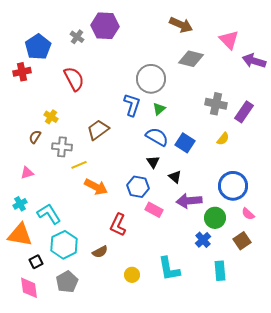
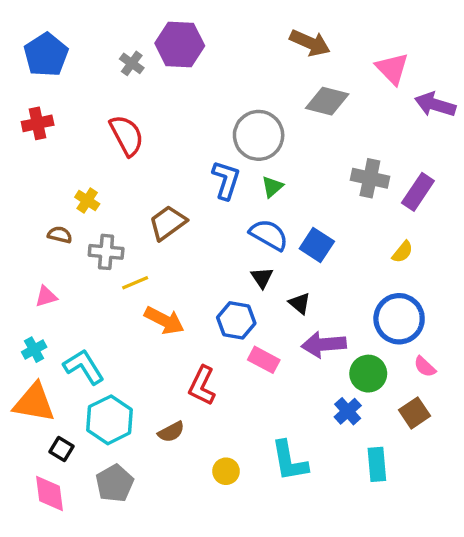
blue pentagon: (38, 47) -> (46, 55), moved
brown semicircle: (35, 137) -> (60, 235), turned 72
yellow semicircle: (223, 139) -> (403, 252), moved
black square: (36, 262) -> (61, 449), turned -32

